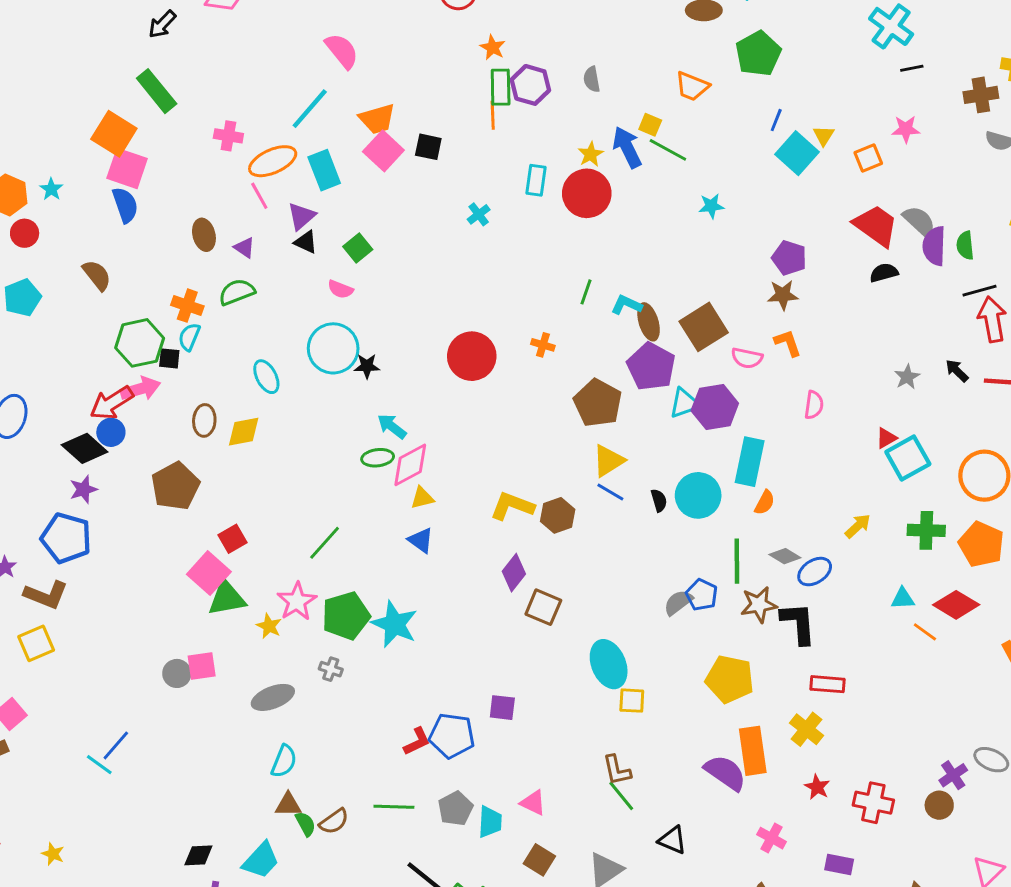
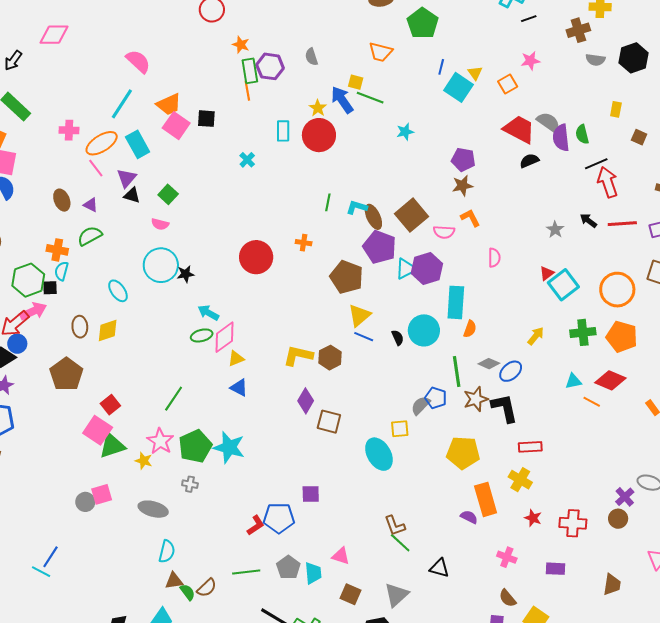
gray ellipse: (273, 697) -> (153, 509), turned 44
yellow square: (632, 701) -> (400, 429), moved
purple semicircle: (725, 773) -> (469, 517), size x0.6

